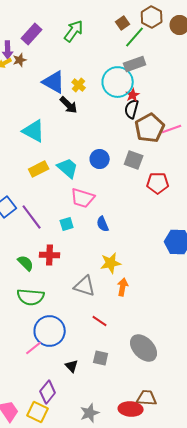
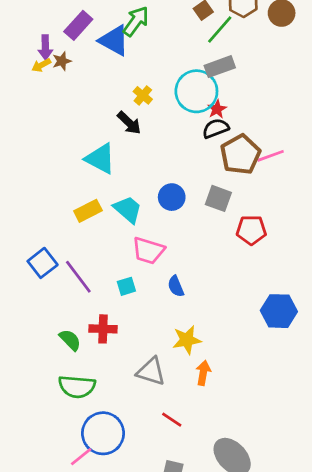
blue triangle: (54, 82) -> (114, 40), moved
black semicircle: (132, 109) -> (216, 128), turned 54
cyan triangle: (34, 131) -> (100, 159), moved

